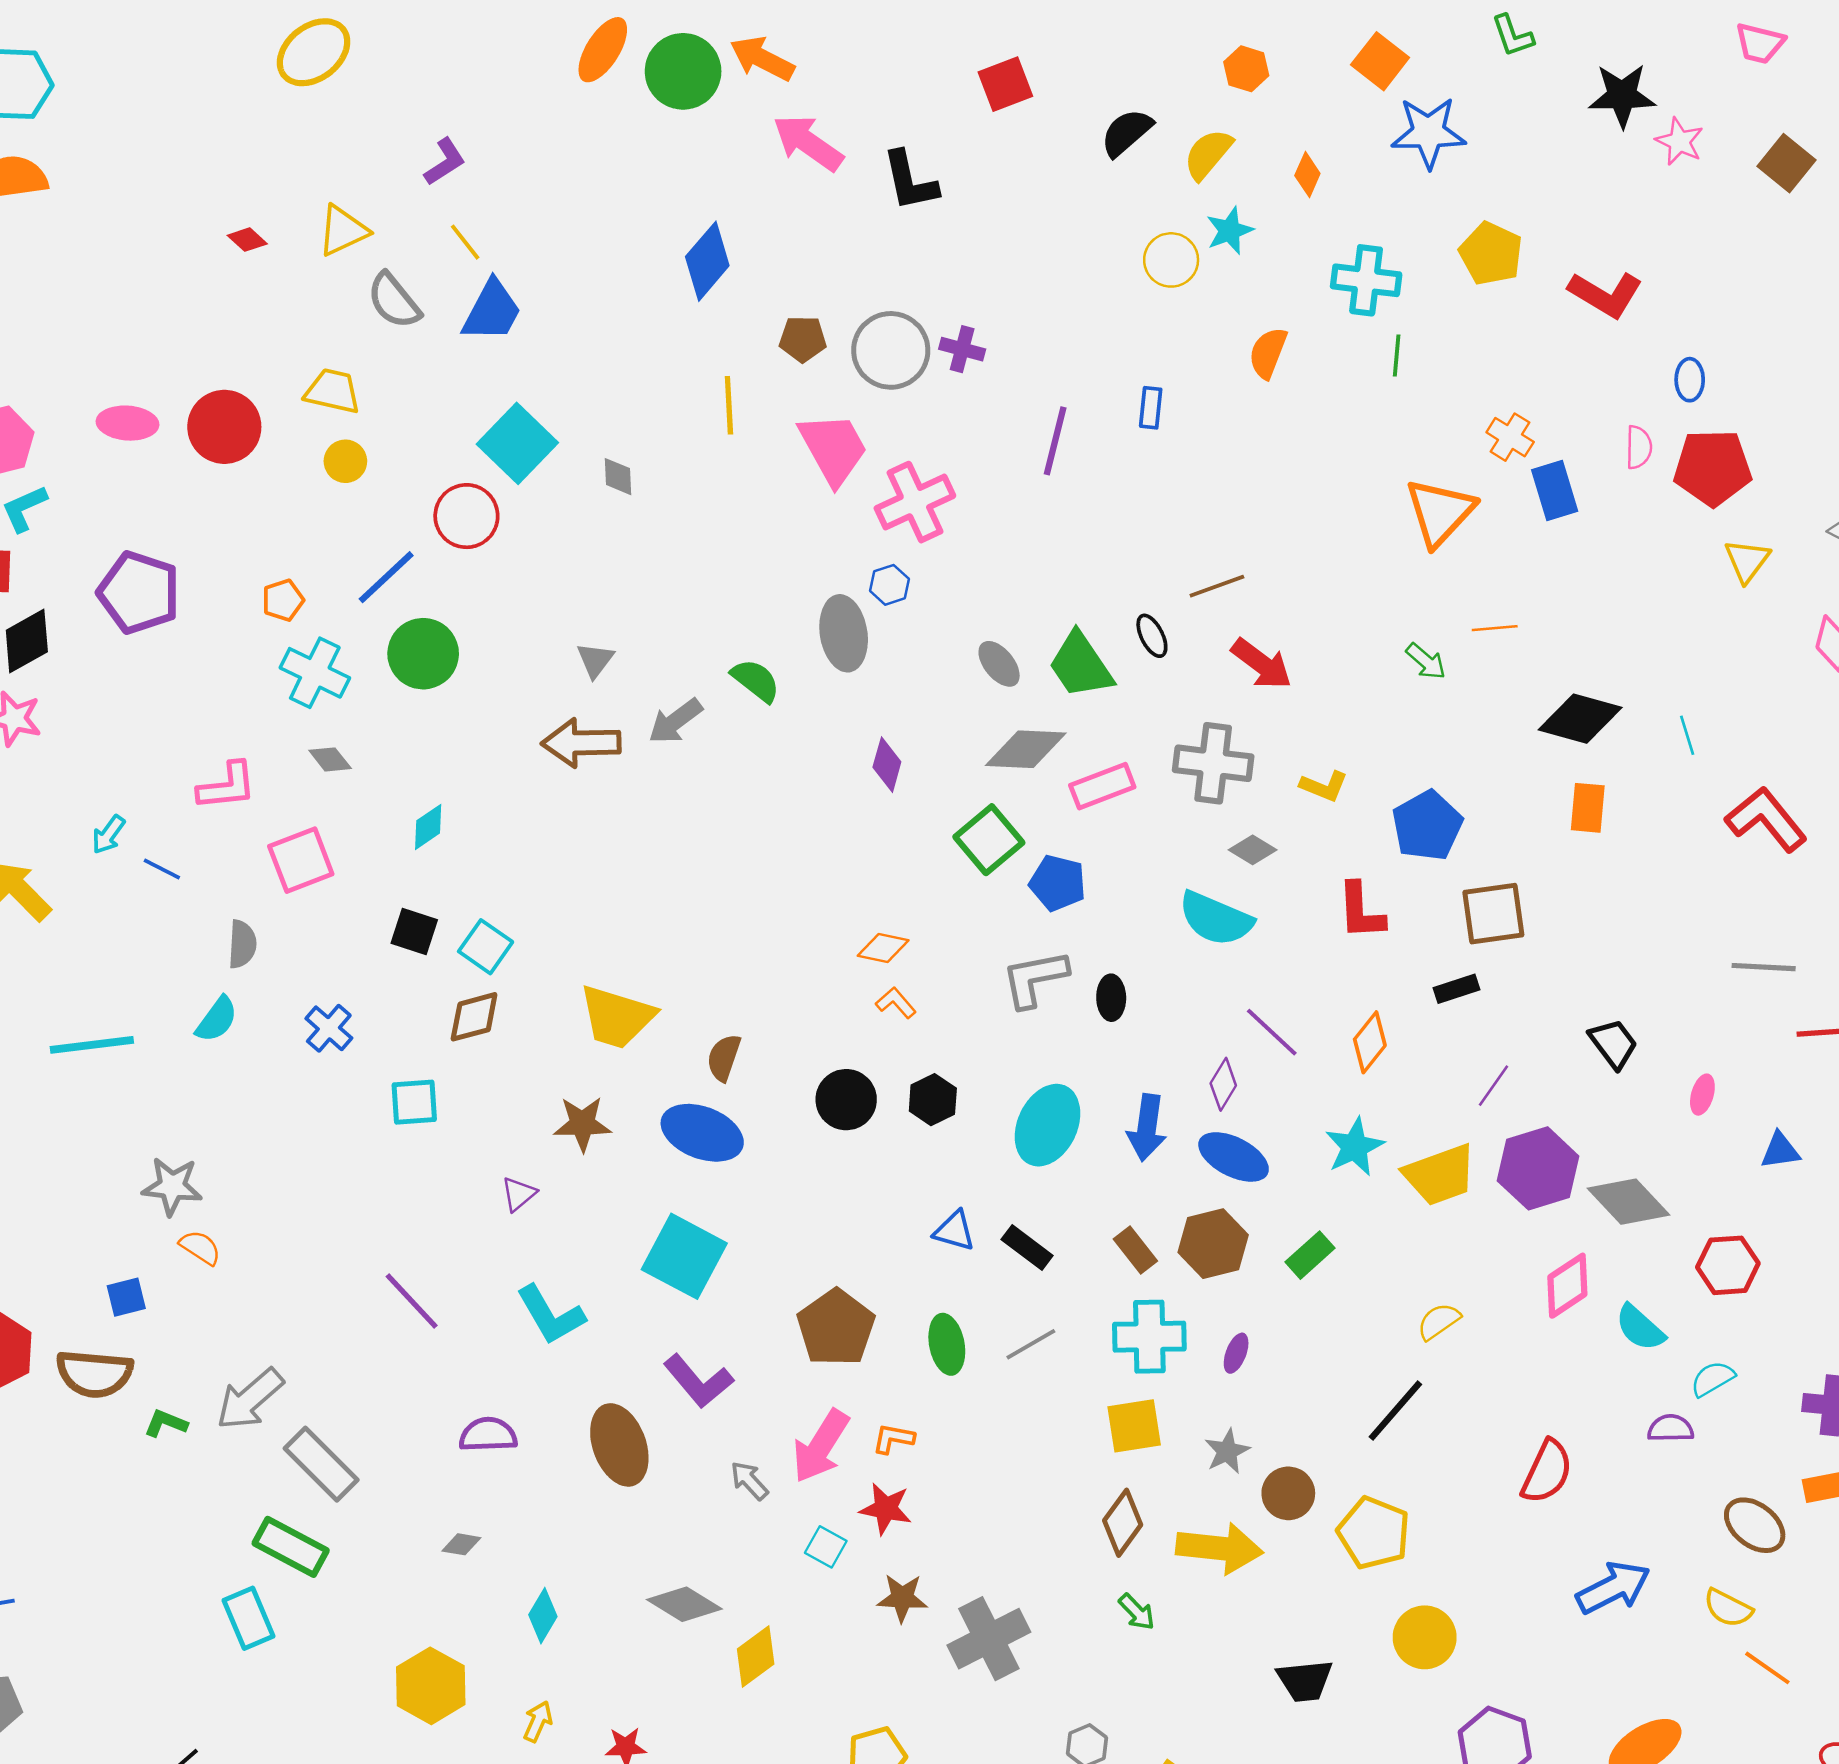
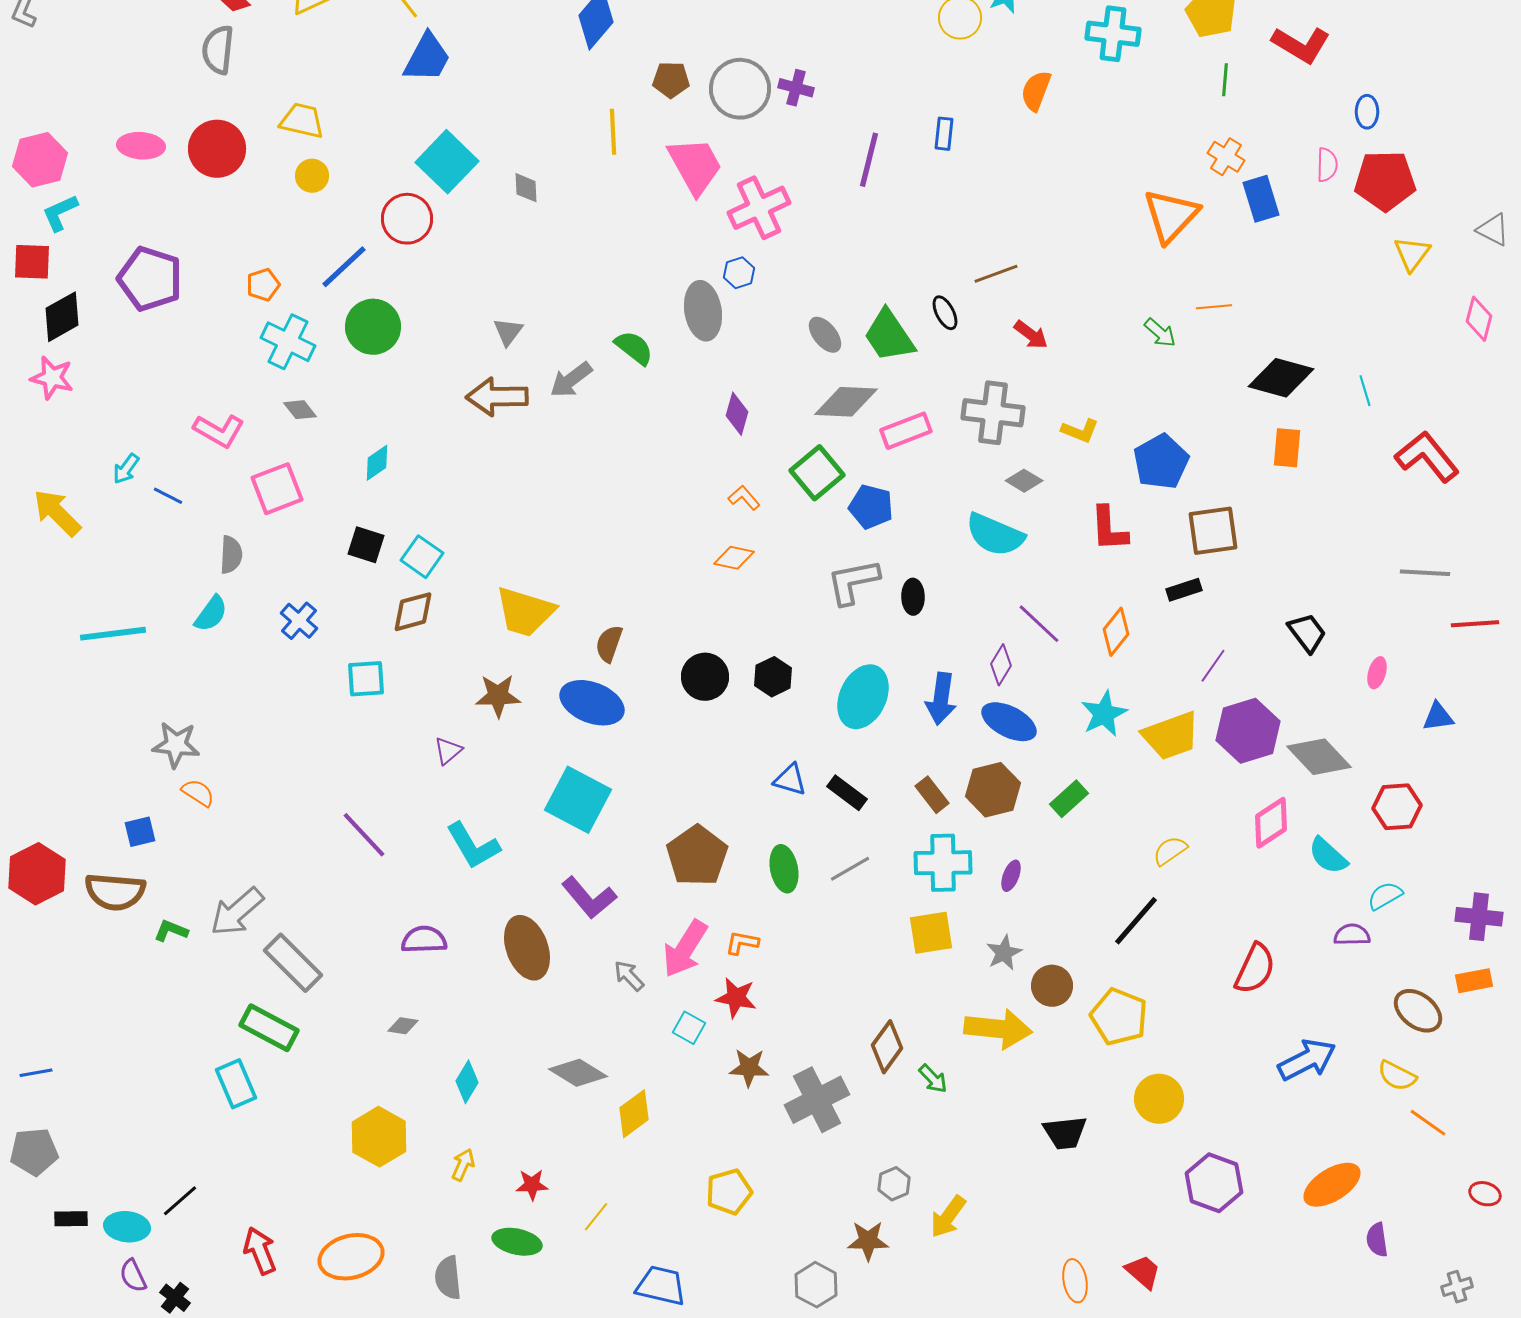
gray semicircle: (394, 301) -> (218, 50), moved, turned 45
green line: (1397, 356) -> (1225, 80), moved
red arrow: (1262, 664) -> (1031, 335), size x0.7
pink L-shape: (227, 786) -> (219, 431), turned 36
orange L-shape: (896, 1003) -> (744, 498), moved
brown diamond: (1123, 1523) -> (887, 1047), moved

